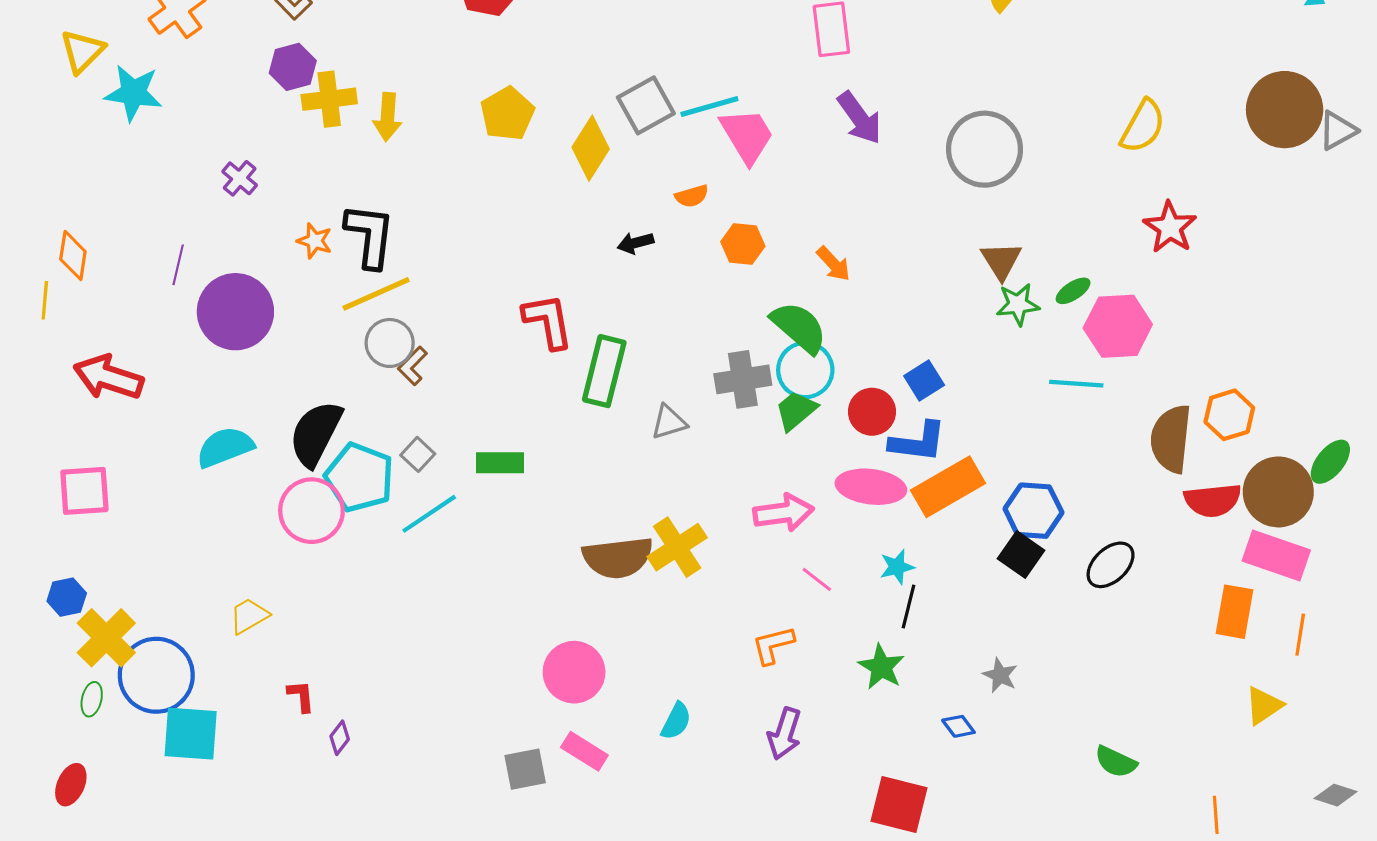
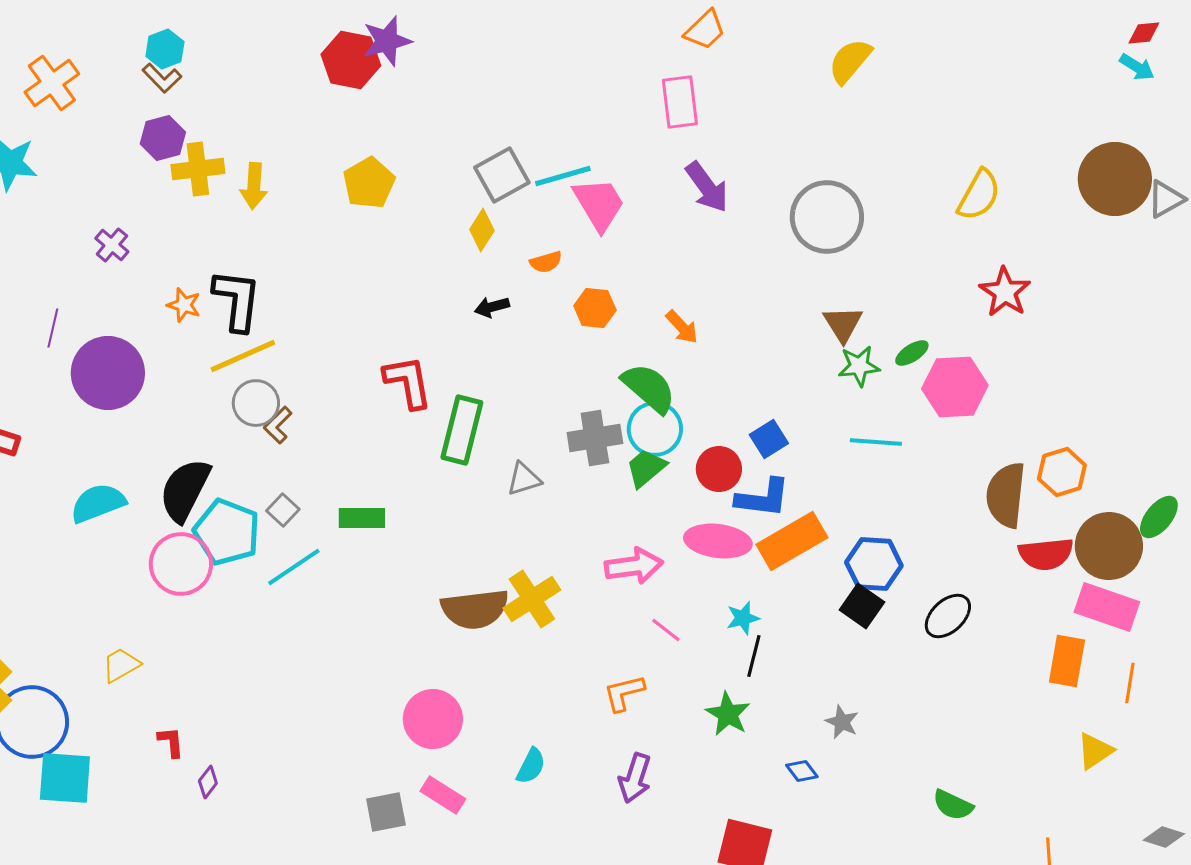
yellow diamond: (591, 148) -> (482, 230), moved, size x0.7
cyan line: (1076, 384) -> (876, 442), moved

